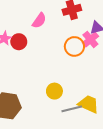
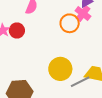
yellow circle: (54, 91) -> (60, 69), size x1.5

